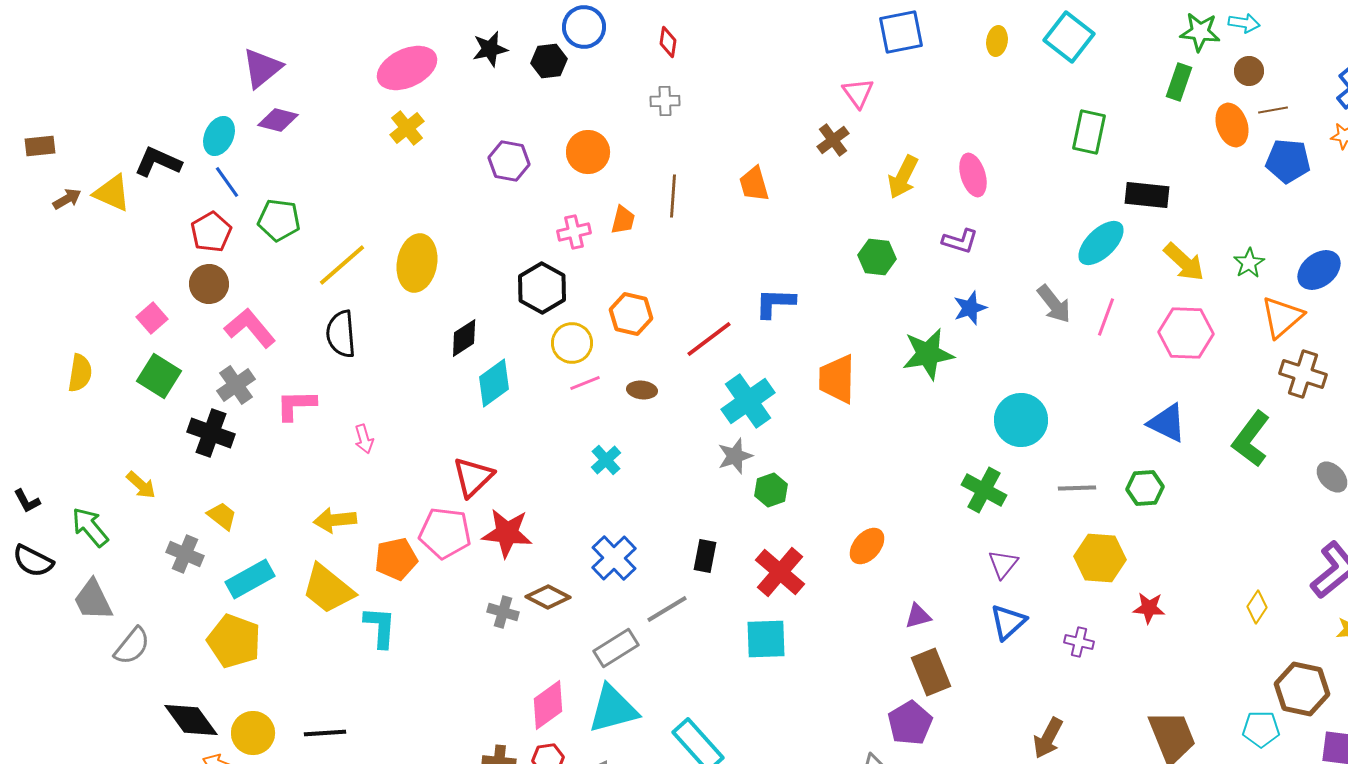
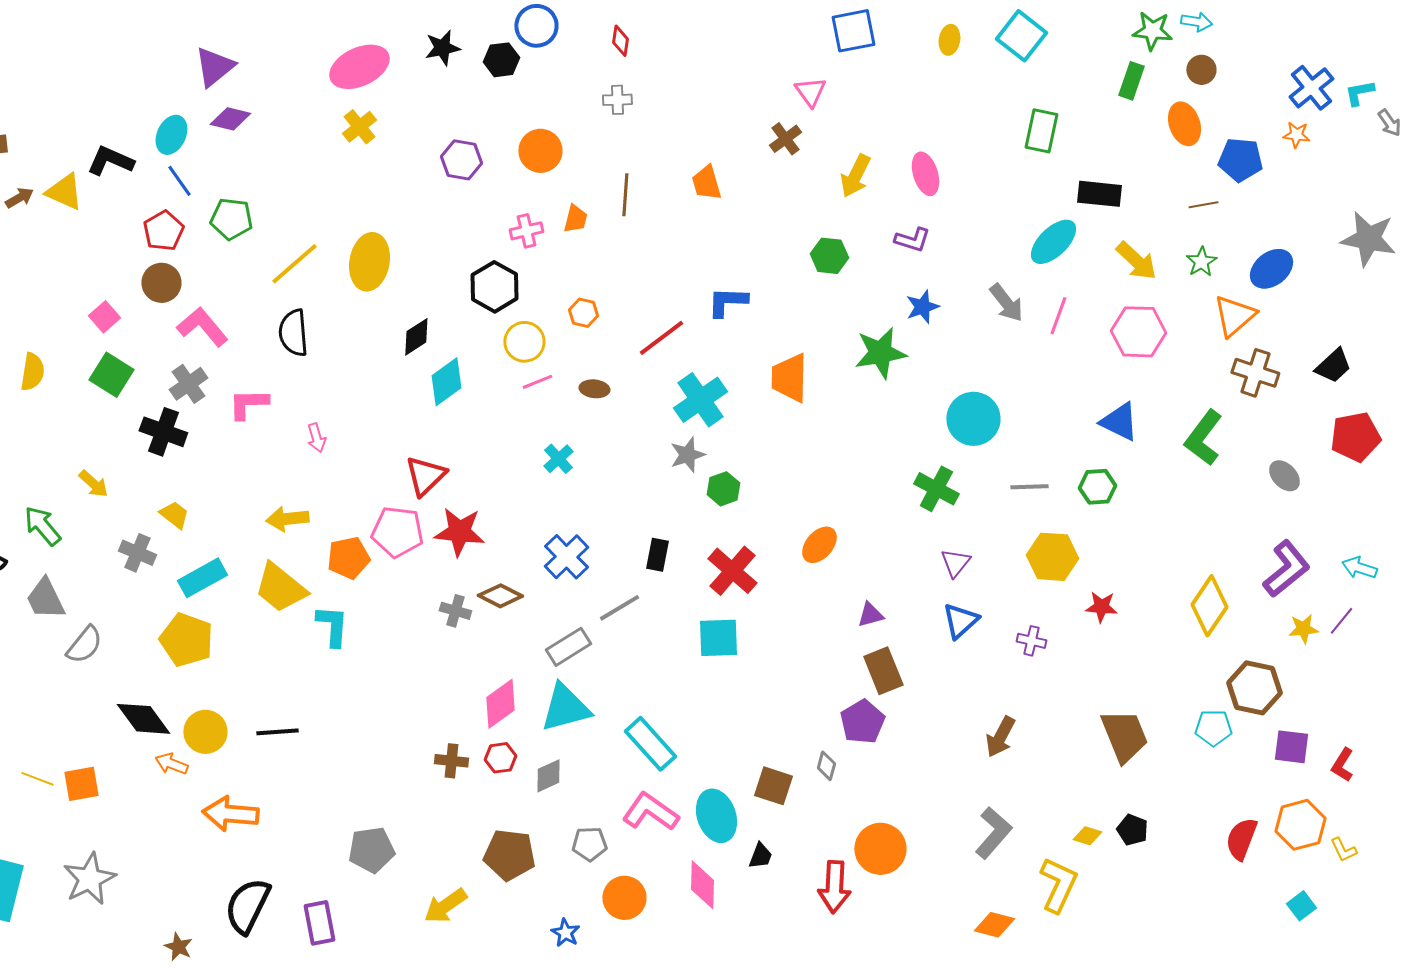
brown line: (1273, 110) -> (1203, 205), moved
orange hexagon: (631, 314) -> (583, 313), size x0.7
yellow diamond: (1257, 607) -> (1209, 606), size x1.8

